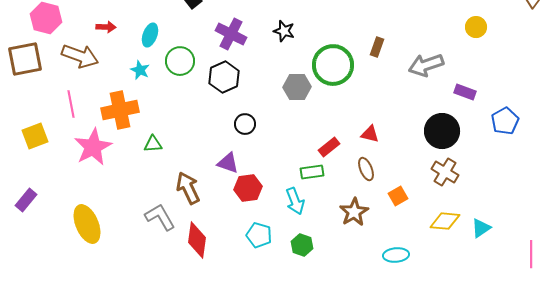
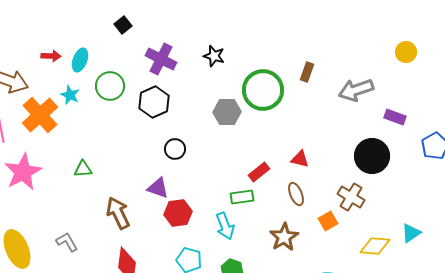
red arrow: (106, 27) -> (51, 56), moved
orange cross: (120, 110) -> (40, 115), moved, turned -30
brown cross: (445, 172) -> (351, 197), moved
gray L-shape: (160, 217) -> (67, 242), moved, size x0.7
cyan triangle: (481, 228) -> (411, 233), moved

